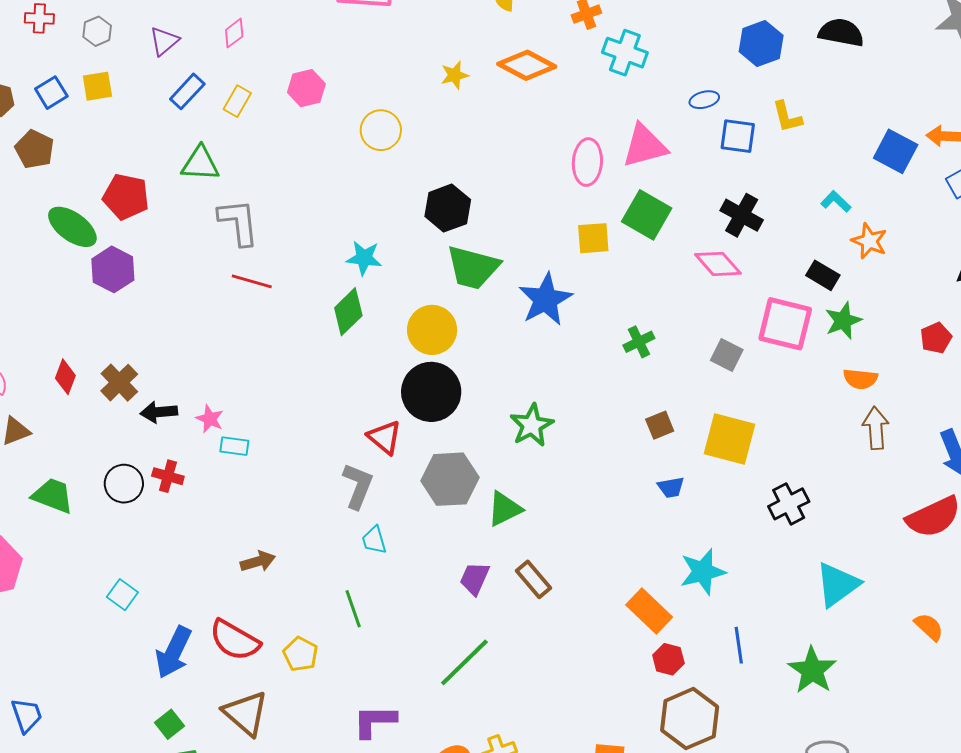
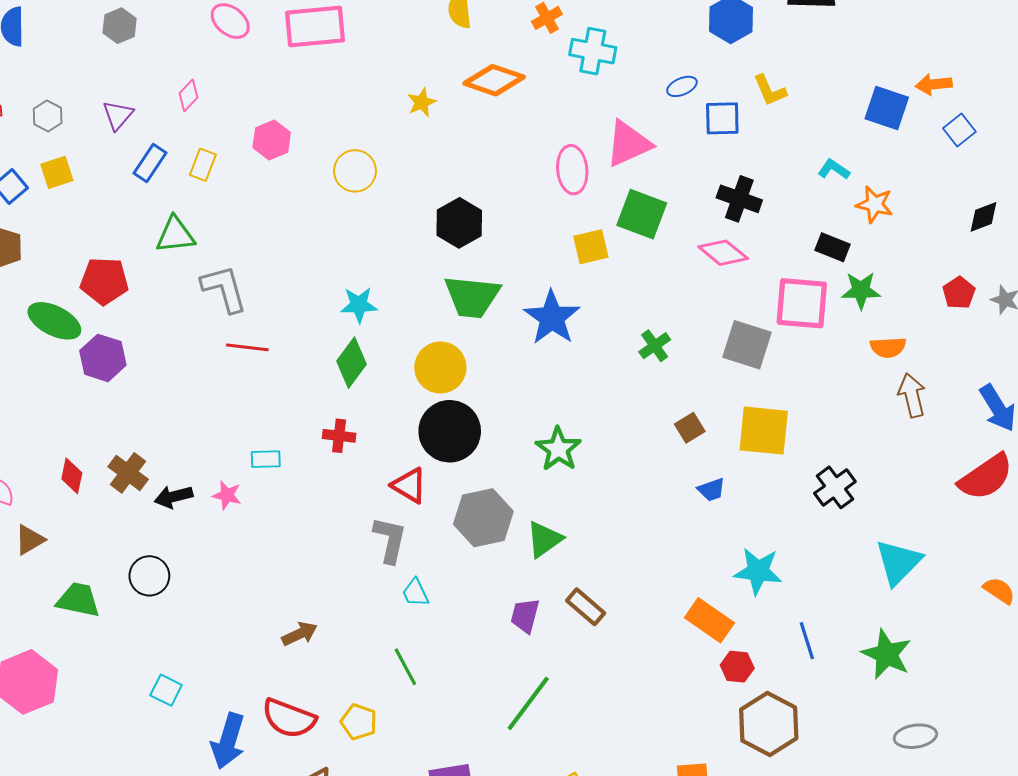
black hexagon: (448, 208) -> (459, 223), moved
green star: (843, 321) -> (861, 290), turned 30
gray square: (727, 355) -> (747, 345), size x1.5
cyan rectangle: (234, 446) -> (266, 459), moved
red cross: (168, 476) -> (339, 436), moved
cyan star: (703, 572) -> (758, 571), turned 30

